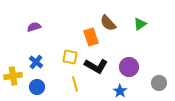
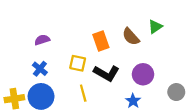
brown semicircle: (108, 23) -> (131, 37), moved
purple semicircle: (34, 27) -> (42, 40), moved
yellow cross: (13, 76) -> (14, 99), moved
blue circle: (37, 87) -> (41, 96), size x1.5

